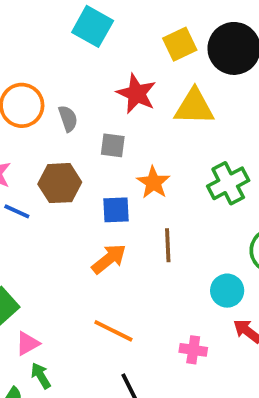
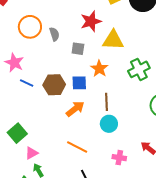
red star: (136, 94) -> (91, 21), turned 30
yellow triangle: (194, 107) -> (113, 40), moved
brown hexagon: (60, 183) -> (54, 85), moved
cyan circle: (227, 291) -> (109, 124), moved

